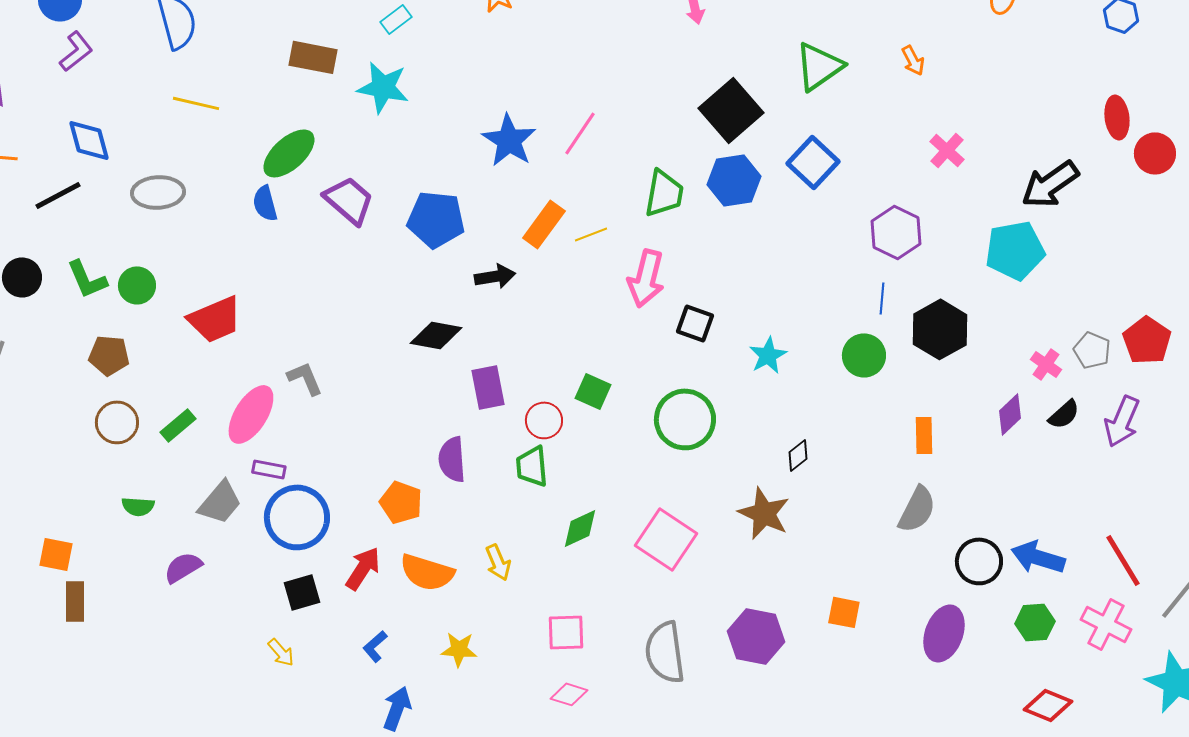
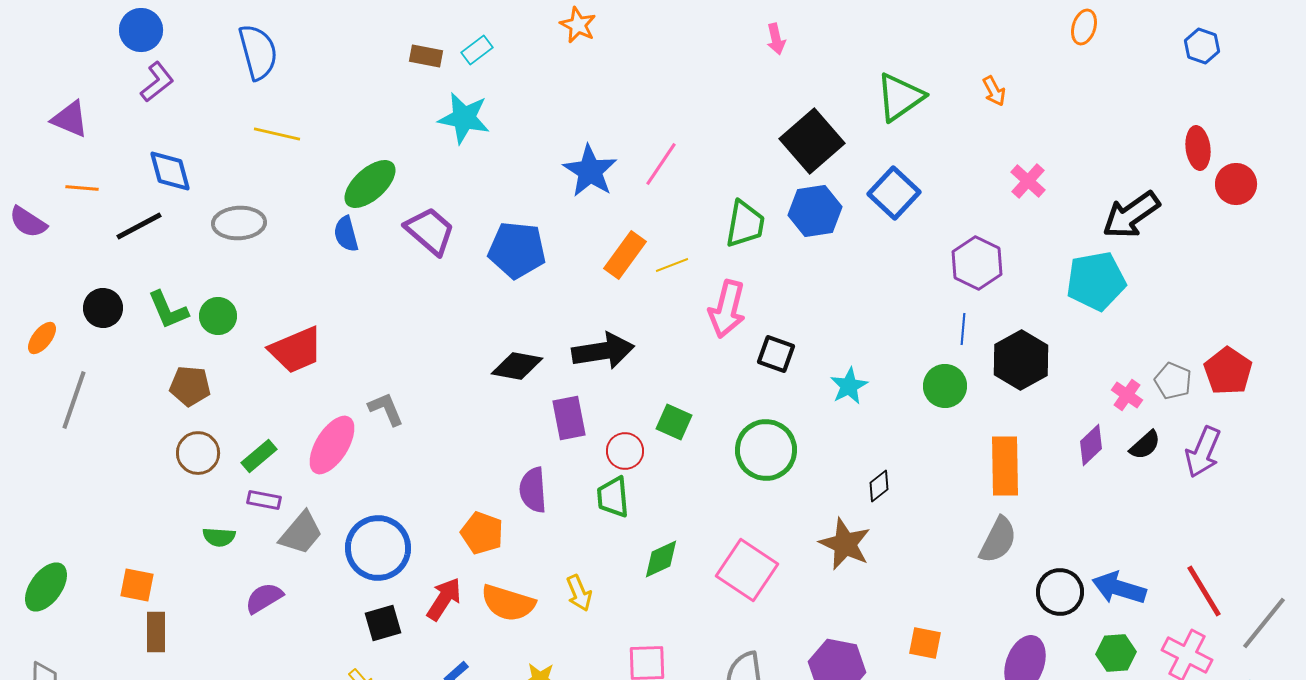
brown rectangle: (313, 57) -> (426, 56), moved, size x0.7
black arrow: (495, 276) -> (603, 351), moved, size x1.5
orange rectangle: (924, 435) -> (1005, 466), size x1.6
purple rectangle: (269, 469) -> (264, 500), moved

